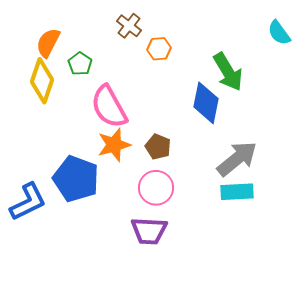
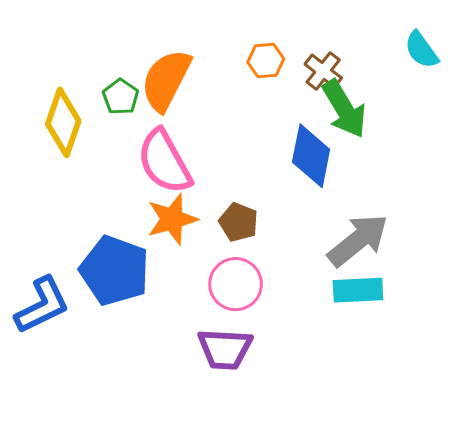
brown cross: (129, 26) -> (323, 71), moved
orange semicircle: (48, 43) -> (166, 80), moved, size x1.4
orange hexagon: (159, 49) -> (266, 60), moved

